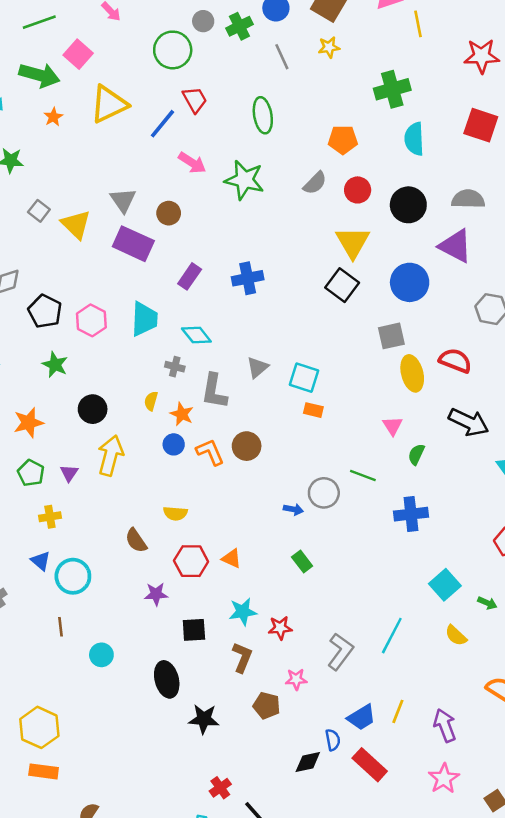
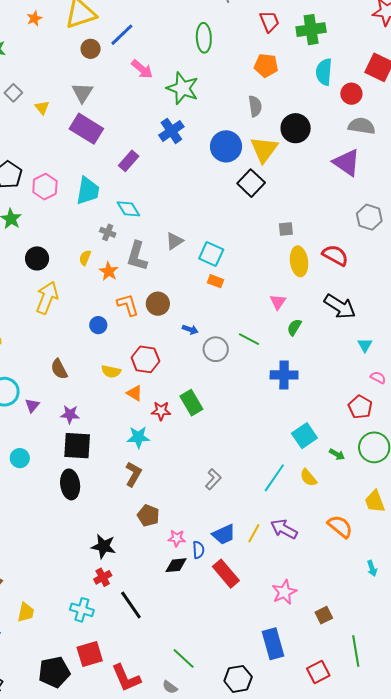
red trapezoid: (195, 100) -> (269, 21), moved
gray semicircle: (315, 183) -> (255, 106), moved, turned -60
red circle: (358, 190) -> (351, 94), moved
black circle: (408, 205) -> (296, 128), moved
brown circle: (169, 213) -> (91, 49), moved
yellow triangle: (76, 224) -> (42, 108), size x0.6
blue cross: (248, 278) -> (171, 131), moved, turned -30
blue circle: (410, 282) -> (226, 146), moved
gray square: (391, 336) -> (286, 229), size x0.7
blue circle: (174, 444) -> (98, 325), moved
purple triangle: (69, 473) -> (32, 405), moved
blue arrow: (293, 509) -> (190, 330), moved
yellow semicircle: (175, 513) -> (111, 371), moved
red hexagon: (191, 561) -> (145, 359), moved
green rectangle: (302, 562) -> (191, 403), size x1.4
red star: (280, 628) -> (161, 411), moved
black square: (194, 630) -> (77, 446), moved, size x1.4
cyan line: (392, 636) -> (274, 478), moved
gray L-shape: (340, 652) -> (213, 479), size x0.7
pink star: (296, 679) -> (177, 538), moved
black star: (204, 719) -> (103, 546), moved
purple arrow: (445, 725) -> (284, 529), moved, turned -48

